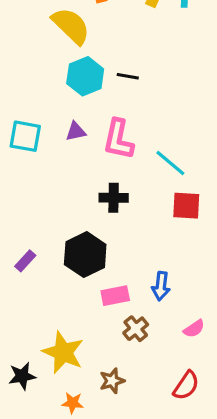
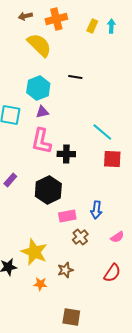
cyan hexagon: (85, 76) -> (38, 88), moved
pink L-shape: (118, 139) -> (41, 141), moved
purple rectangle: (25, 261) -> (10, 180), moved

